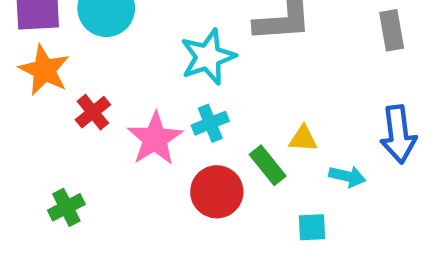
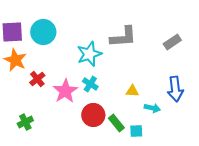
gray rectangle: (392, 30) -> (172, 42), turned 66
cyan cross: (210, 123) -> (90, 84), turned -35
green rectangle: (268, 165) -> (116, 123), moved

